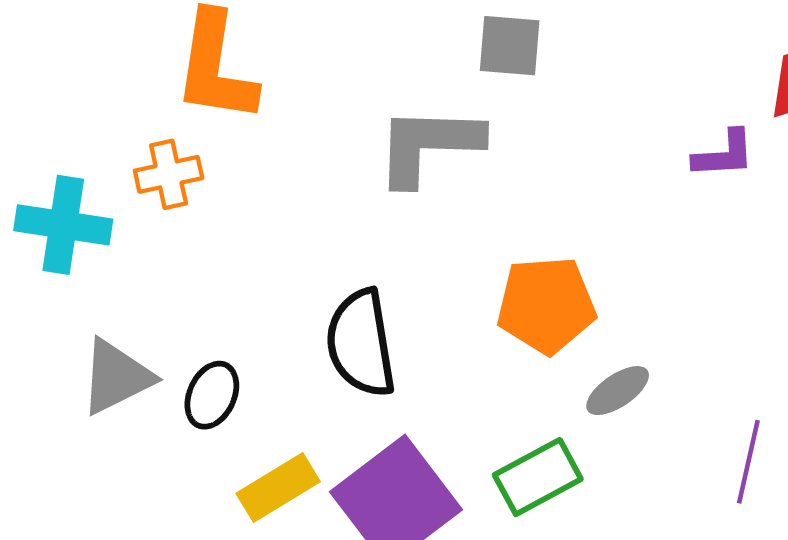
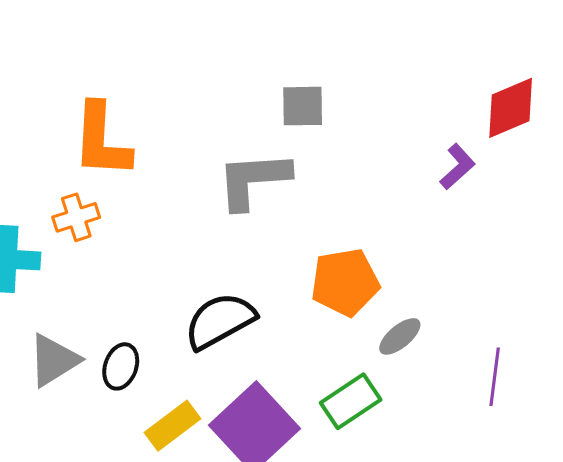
purple L-shape: (724, 154) -> (457, 167), turned -33
black semicircle: (361, 343) -> (220, 321), turned 76

